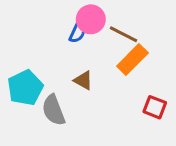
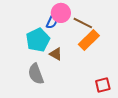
cyan pentagon: (25, 88) -> (38, 40), moved
red square: (155, 107) -> (103, 85), moved, turned -35

